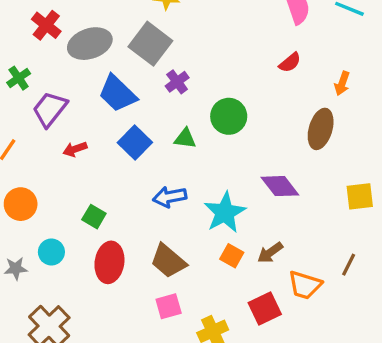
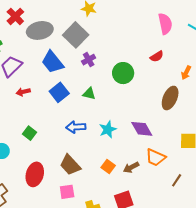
green circle: (229, 116) -> (123, 73), moved
cyan star: (225, 213) -> (108, 129), moved, size x0.7
red ellipse: (109, 262) -> (35, 174), moved
orange trapezoid: (305, 285) -> (156, 157), moved

